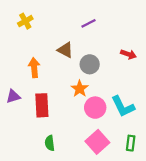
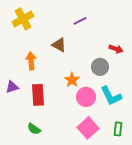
yellow cross: (25, 21) -> (23, 19), size x1.5
gray circle: (90, 64) -> (100, 67), moved
green semicircle: (50, 143) -> (34, 129), moved, turned -48

